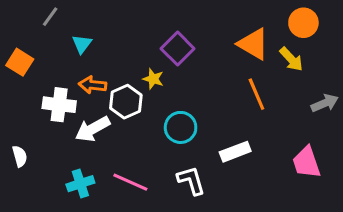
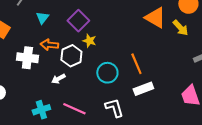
purple square: (178, 49) -> (78, 21), moved
orange line: (256, 94) -> (136, 64), moved
white arrow: (93, 129) -> (58, 79), moved, size x0.6

